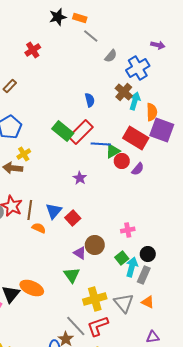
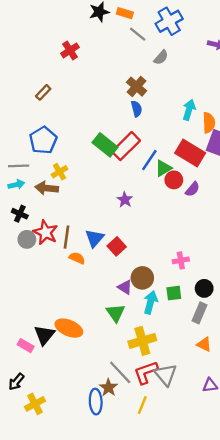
blue cross: (138, 68) -> (169, 21), moved
brown cross: (124, 92) -> (136, 87), moved
blue line: (101, 144) -> (149, 160), turned -60
green square: (122, 258) -> (174, 293), turned 32
cyan arrow: (132, 267) -> (150, 302), moved
gray triangle: (124, 303) -> (166, 375), moved

